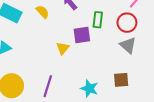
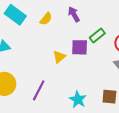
yellow semicircle: (42, 12) -> (46, 19), turned 72
green rectangle: (98, 20) -> (97, 35), turned 35

